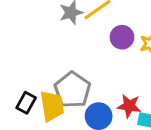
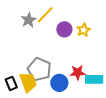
black rectangle: (26, 103) -> (11, 83), turned -40

